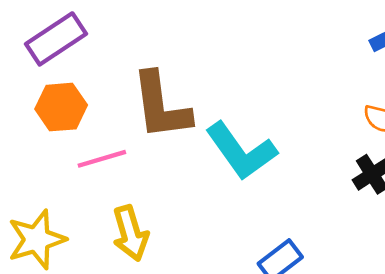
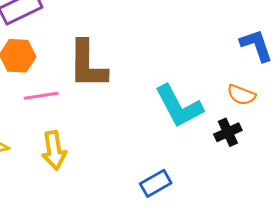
cyan L-shape: (241, 151) -> (179, 106), moved

